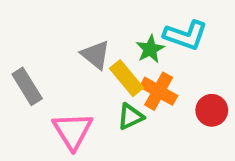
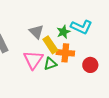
orange cross: (159, 91) -> (65, 53), turned -30
pink triangle: (73, 131) -> (33, 60), moved

